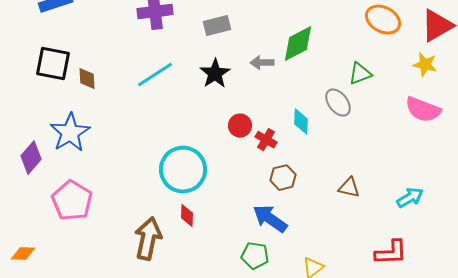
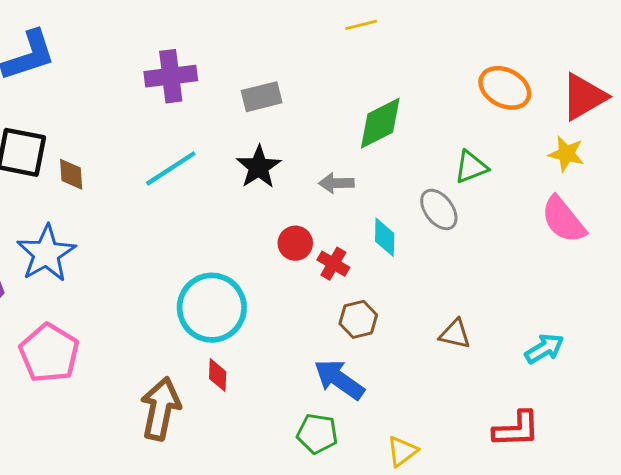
gray arrow: (262, 63) -> (336, 183), moved
pink semicircle: (423, 110) -> (563, 220), turned 30

